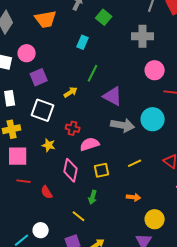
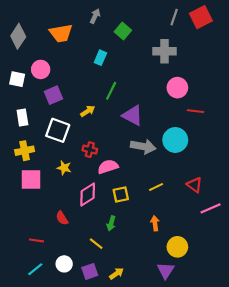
pink diamond: (71, 170) -> (88, 194), turned 45
red line: (24, 181) -> (36, 240), moved
orange arrow: (134, 197) -> (155, 223), turned -104
white circle: (41, 230) -> (64, 264), moved

